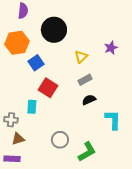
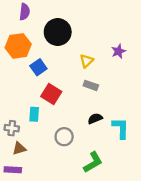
gray rectangle: (85, 80) -> (91, 85), turned 48
black semicircle: (89, 100) -> (95, 119), moved
gray circle: (60, 140) -> (64, 137), moved

